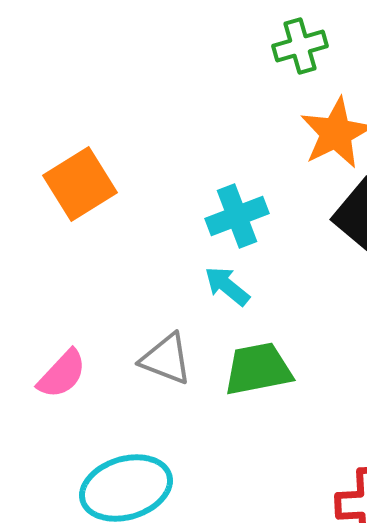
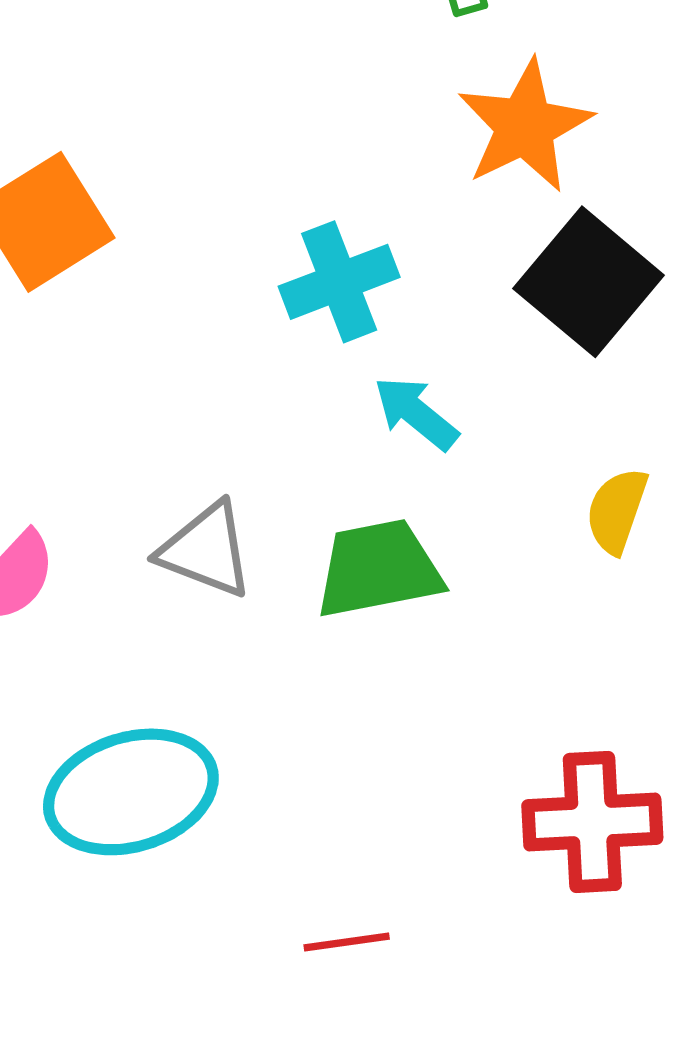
cyan arrow: (227, 286) -> (416, 413), moved

